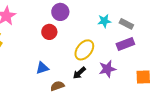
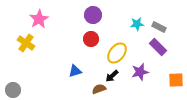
red circle: (49, 32) -> (91, 39), moved
purple rectangle: (125, 44) -> (158, 47), turned 66
brown semicircle: (57, 86) -> (99, 89), moved

